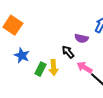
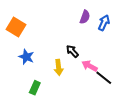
purple semicircle: (81, 38) -> (85, 17), moved, turned -80
green rectangle: (40, 69) -> (35, 88), moved

